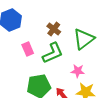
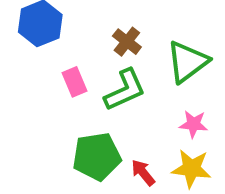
pink star: (78, 71) -> (193, 124), moved

